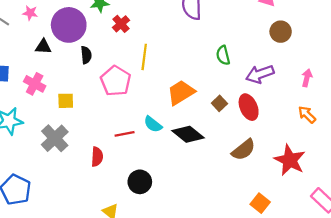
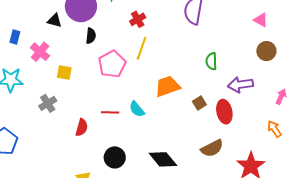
red cross: (121, 24) -> (138, 19), moved
black diamond: (188, 134) -> (163, 159), moved
gray cross: (55, 138) -> (48, 103), size x0.7

